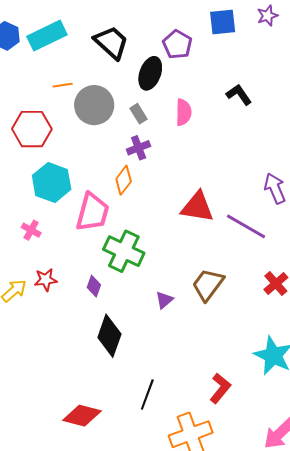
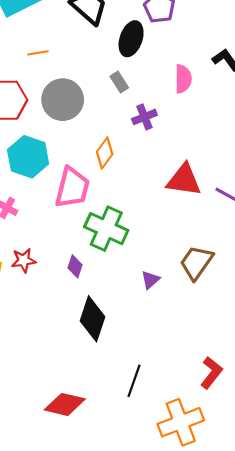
gray circle: (94, 105) -> (63, 100), moved
pink semicircle: (183, 112) -> (183, 79), moved
purple cross: (139, 148) -> (144, 117), moved

